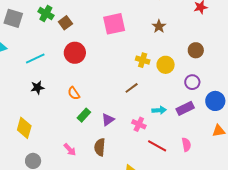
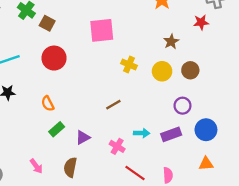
brown square: (65, 23) -> (47, 23), turned -32
brown star: (159, 26) -> (171, 42), moved
yellow cross: (143, 60) -> (129, 64), moved
yellow circle: (166, 65) -> (162, 71), moved

